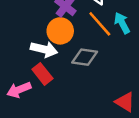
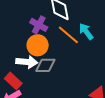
gray diamond: (85, 57) -> (45, 65), moved
red rectangle: (42, 74) -> (13, 81), moved

